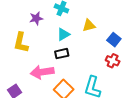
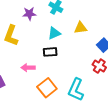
pink arrow: (42, 72) -> (28, 68), size x0.6

